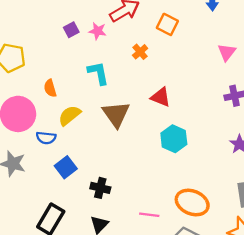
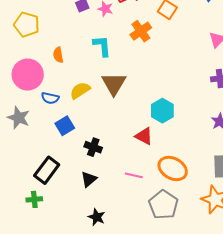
orange cross: (140, 52) -> (141, 31), size x1.5
red triangle: (161, 97) -> (144, 136), moved
yellow semicircle: (69, 115) -> (80, 90), moved

